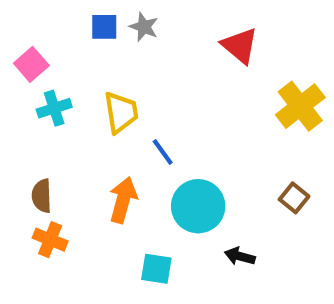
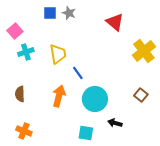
orange cross: (50, 240) -> (24, 131), moved
cyan square: (156, 269) -> (86, 133), moved

